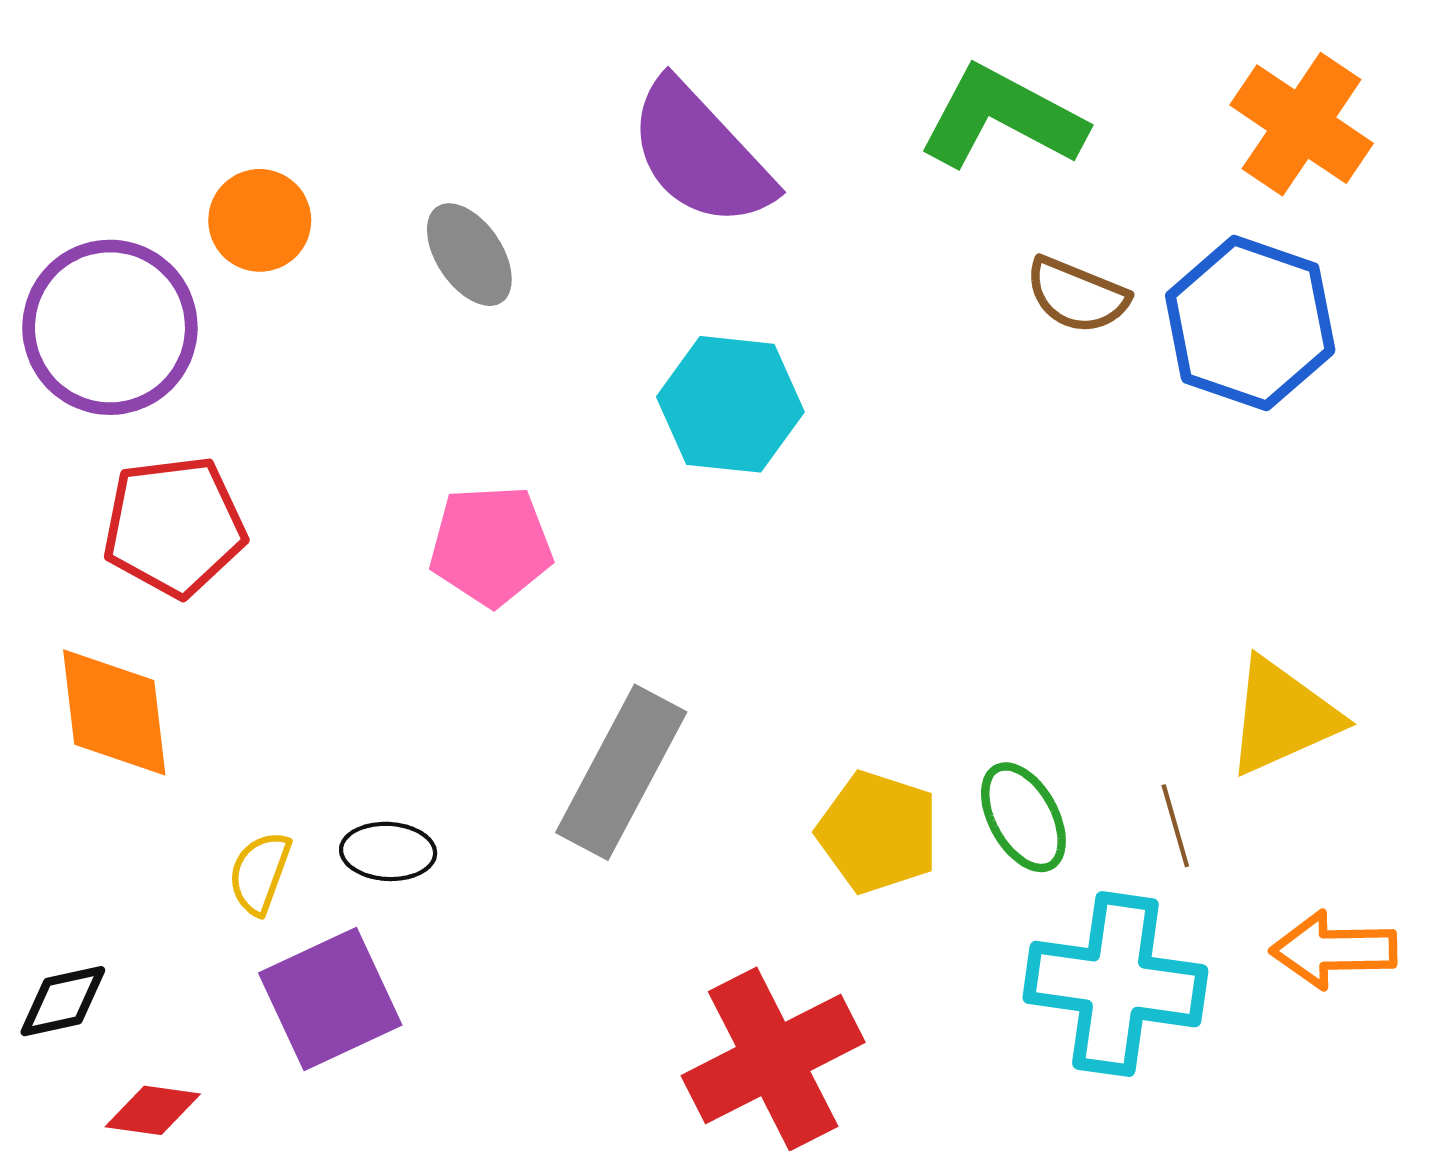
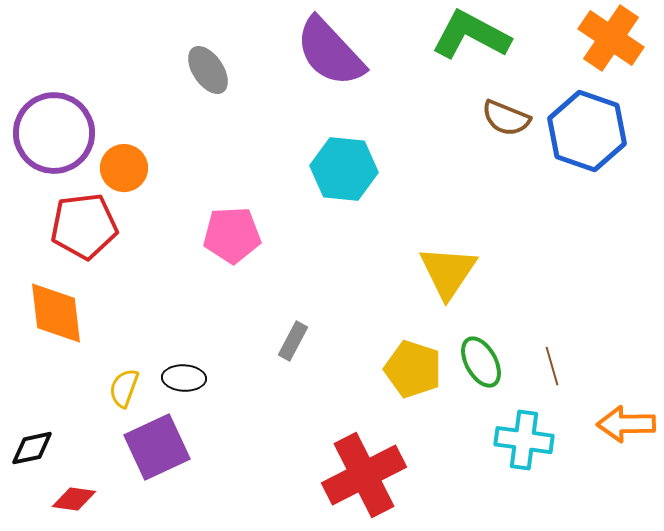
orange circle: (260, 220) -> (124, 168), moved
gray ellipse: (469, 255) -> (208, 70), moved
yellow triangle: (1282, 717) -> (448, 272), moved, turned -32
gray rectangle: (621, 772) -> (293, 341), size x0.5
cyan cross: (1115, 984) -> (524, 440), size x0.7

